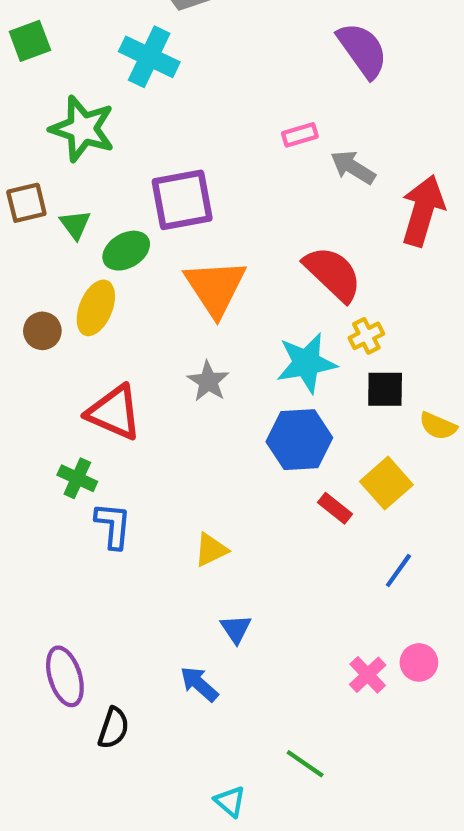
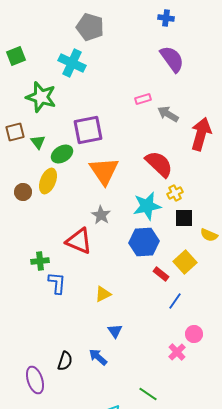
red triangle: (114, 412) -> (79, 241), moved
green cross: (77, 478) -> (40, 261), turned -30
blue line: (398, 571) -> (175, 301), moved
pink circle: (419, 662) -> (194, 334), moved
purple ellipse: (65, 676) -> (35, 380), moved
black semicircle: (114, 728) -> (65, 361), moved

